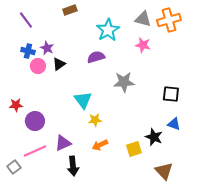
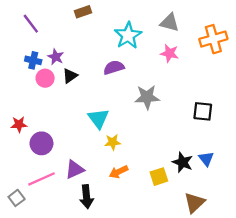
orange cross: (169, 20) -> (213, 39), moved
blue triangle: (174, 124) -> (206, 159), moved, turned 32
brown triangle: (164, 171) -> (194, 203), turned 30

